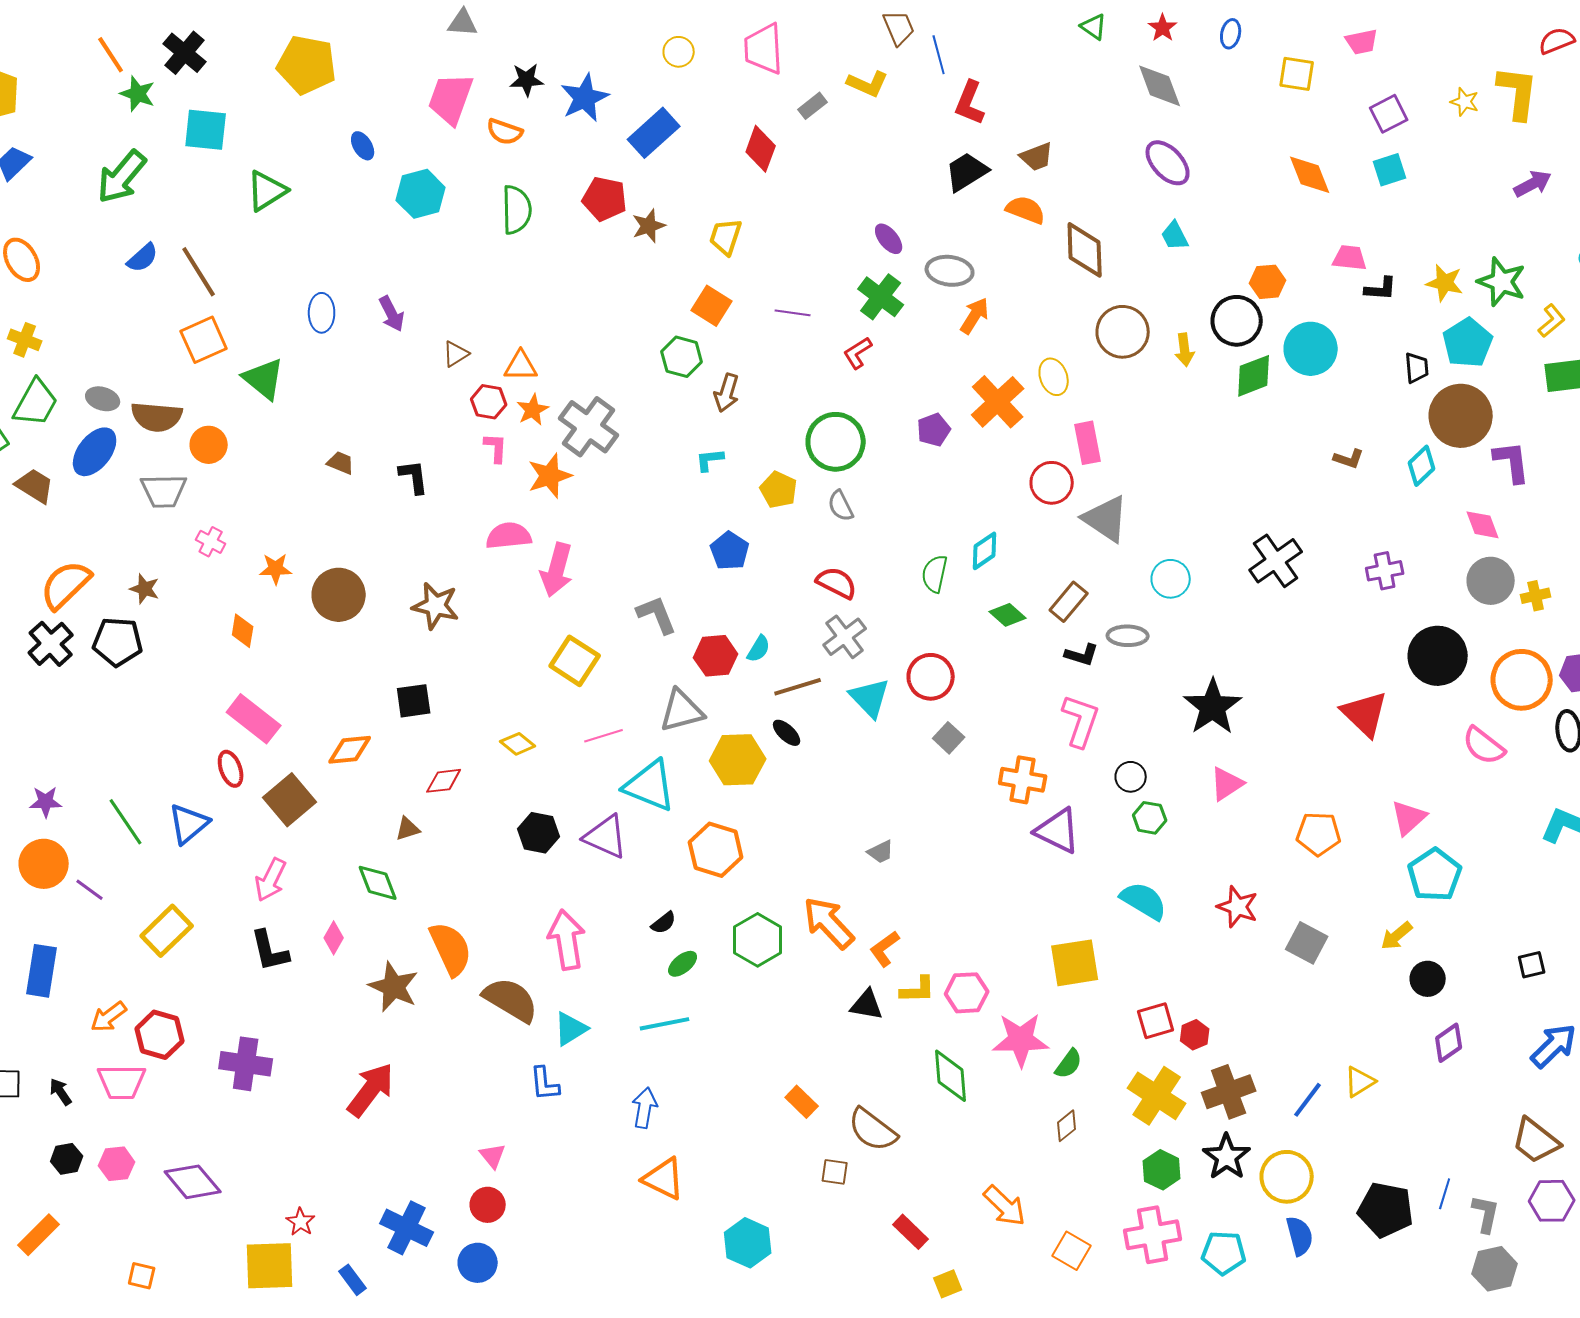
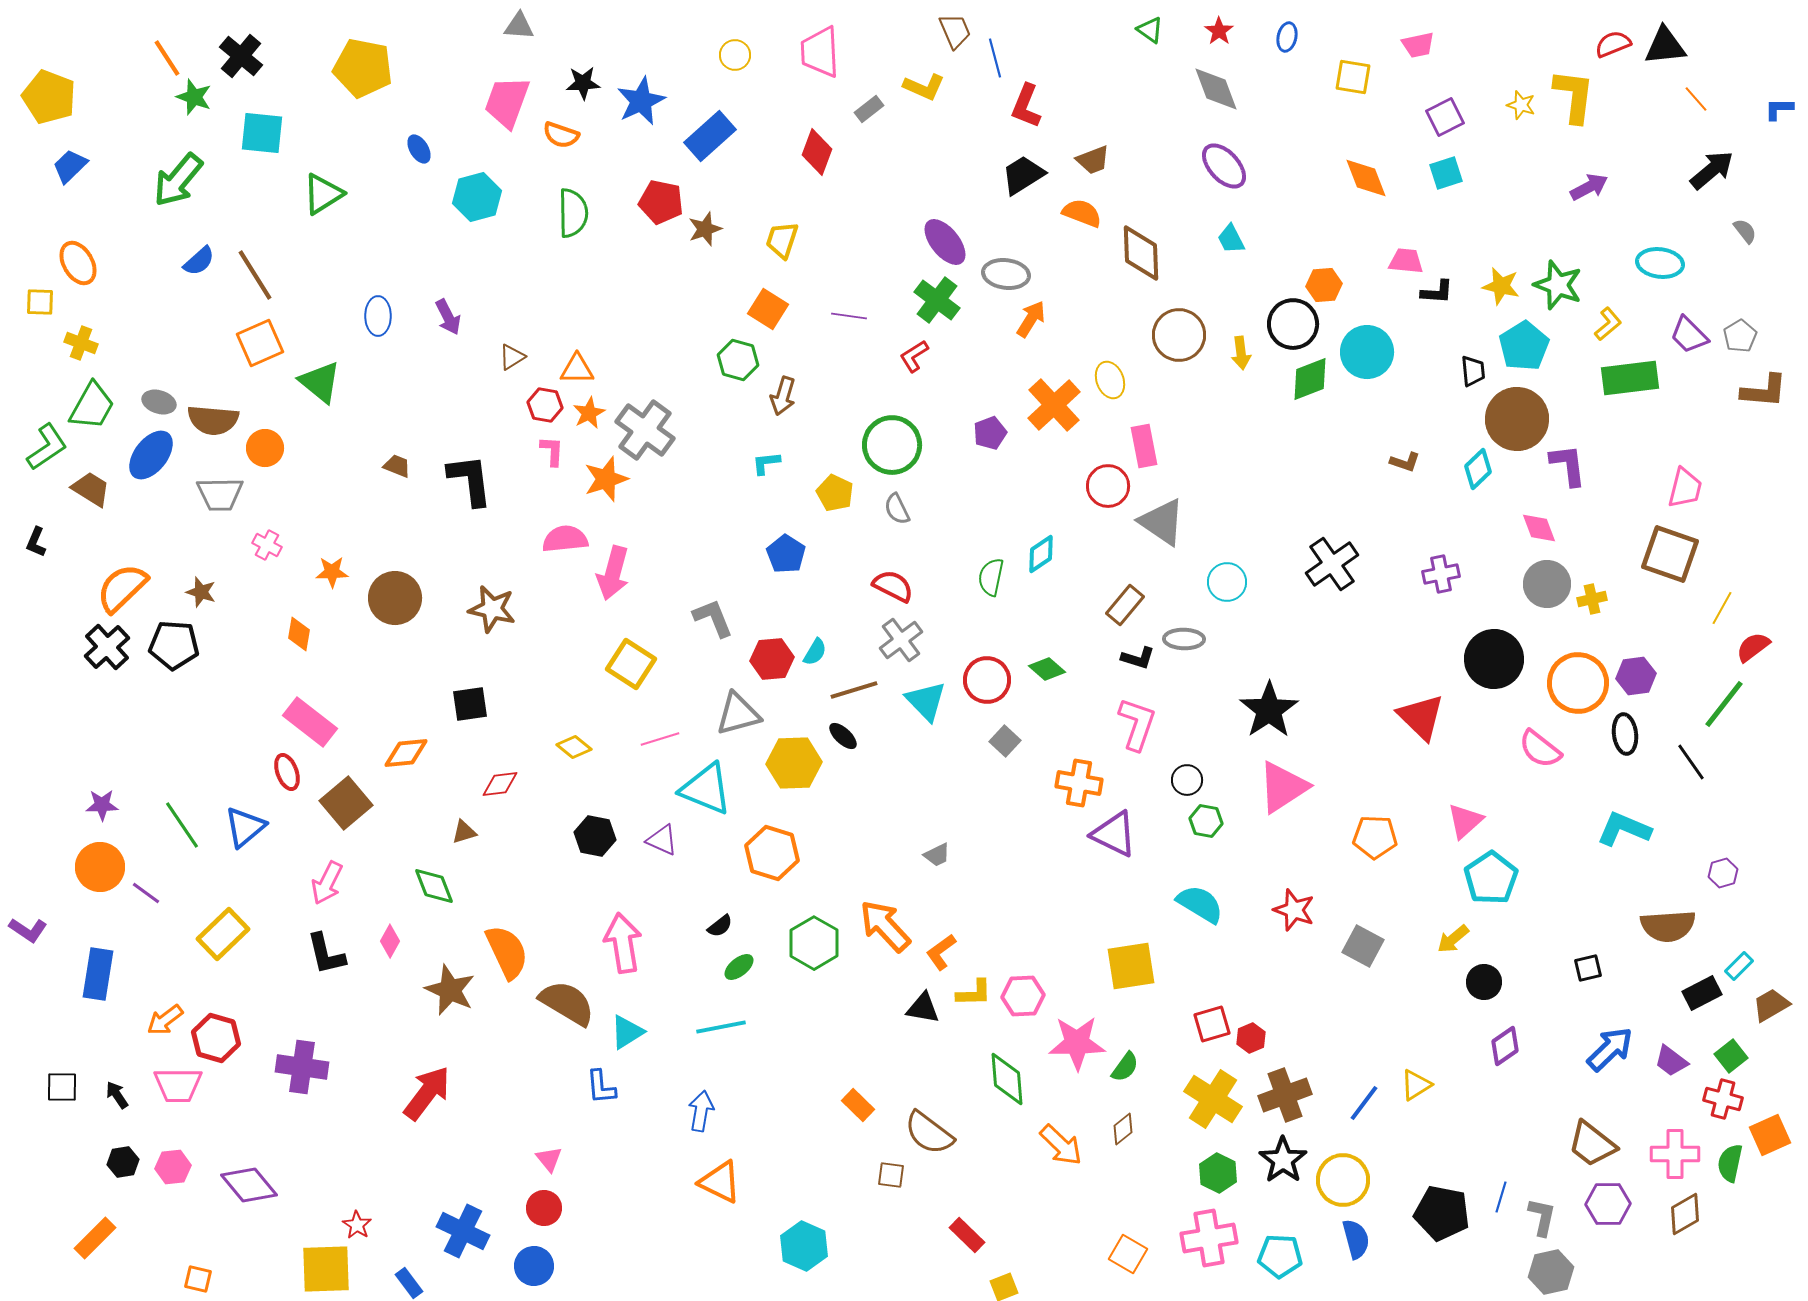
purple ellipse: (889, 239) -> (945, 242), size x1.5
black L-shape: (414, 477) -> (470, 480), size x1.5
green diamond: (1008, 615) -> (1047, 669), moved
pink triangle: (1227, 784) -> (1283, 787), size x1.5
purple triangle: (606, 837) -> (662, 840), size x0.7
orange arrow: (1005, 1206) -> (1061, 1145), moved

